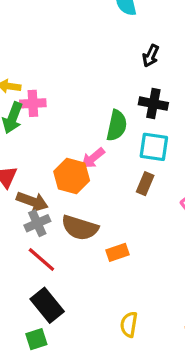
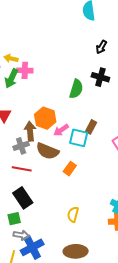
cyan square: (154, 147) -> (79, 138), moved
pink arrow: (93, 158) -> (61, 130), moved
brown arrow: (32, 202) -> (30, 131), moved, turned -120
orange rectangle: (117, 252) -> (70, 169), turned -40
red line: (41, 260) -> (22, 169), turned -36

